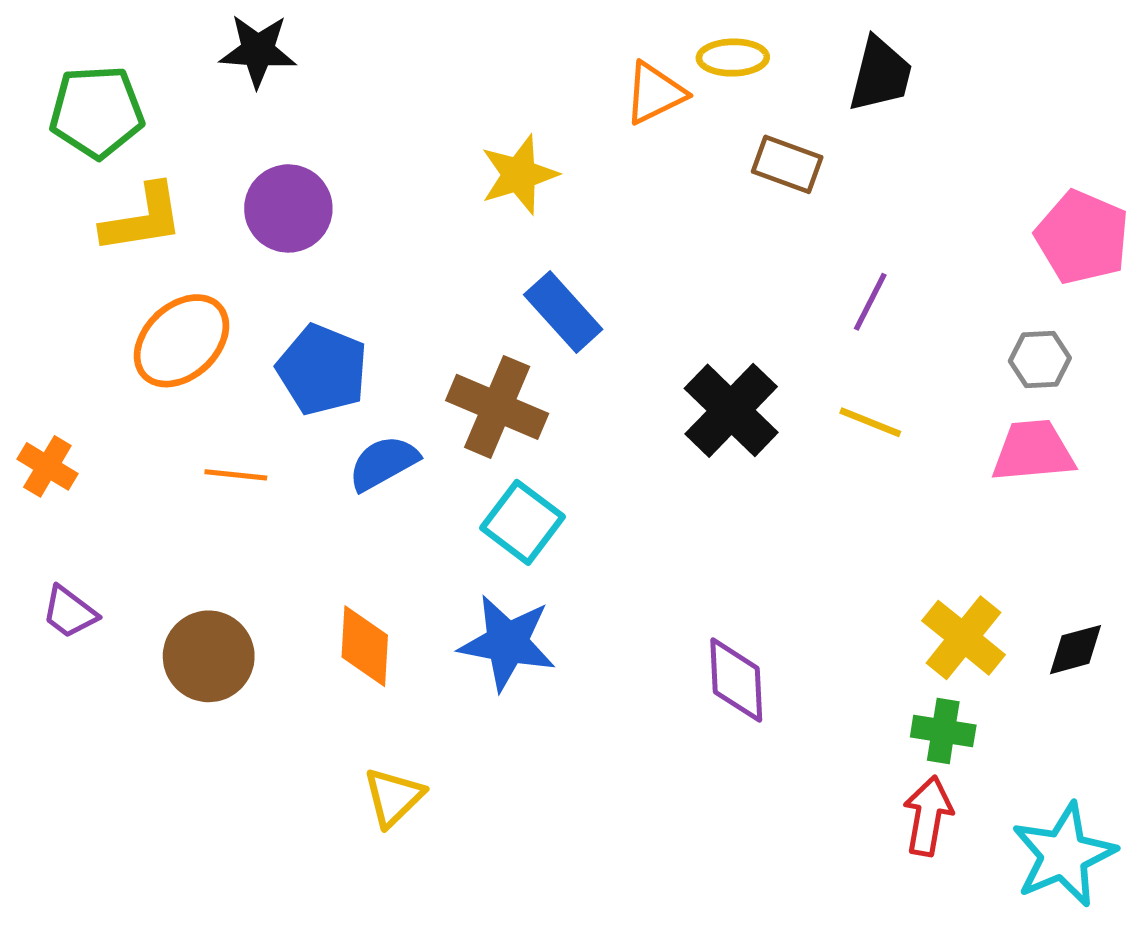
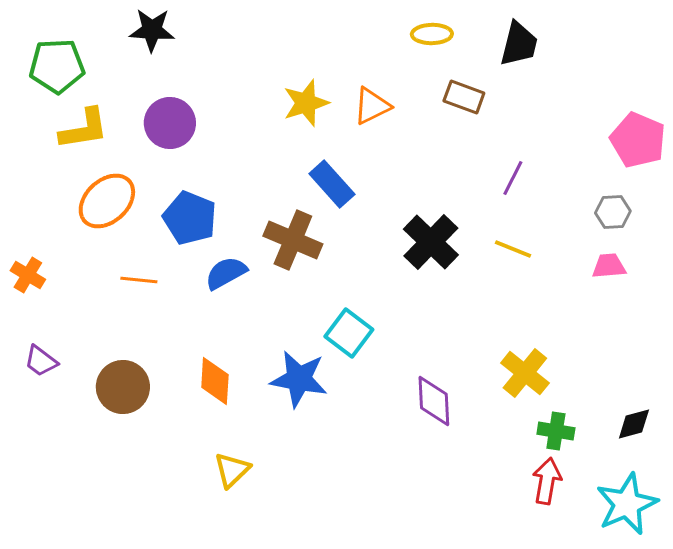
orange triangle: (655, 93) -> (372, 106), moved
pink trapezoid: (1033, 451) -> (609, 266), size x0.7
cyan square: (522, 522) -> (349, 333), moved
yellow cross: (964, 638) -> (525, 373), moved
black diamond: (1076, 650) -> (634, 424), moved

